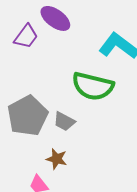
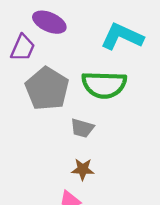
gray pentagon: (28, 116) -> (47, 89), moved

